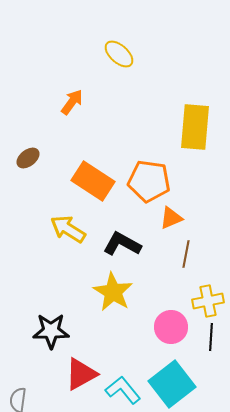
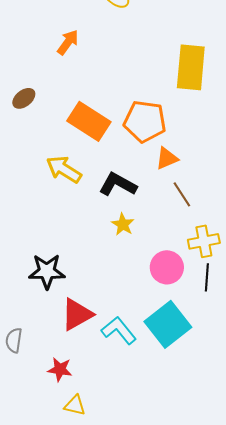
brown line: (186, 254) -> (182, 194), turned -44
yellow star: (113, 292) -> (123, 224), moved, size x0.6

